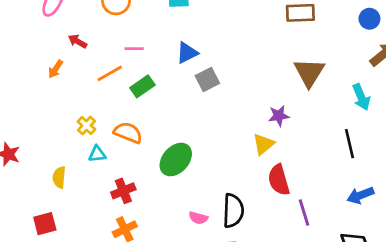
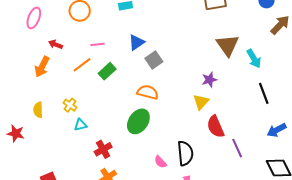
orange arrow: (56, 69) -> (42, 67), size x1.5
cyan arrow: (361, 97) -> (254, 59), moved
orange semicircle: (128, 133) -> (148, 92), moved
yellow semicircle: (59, 177) -> (38, 110), moved
pink semicircle: (198, 218) -> (160, 162), turned 40

